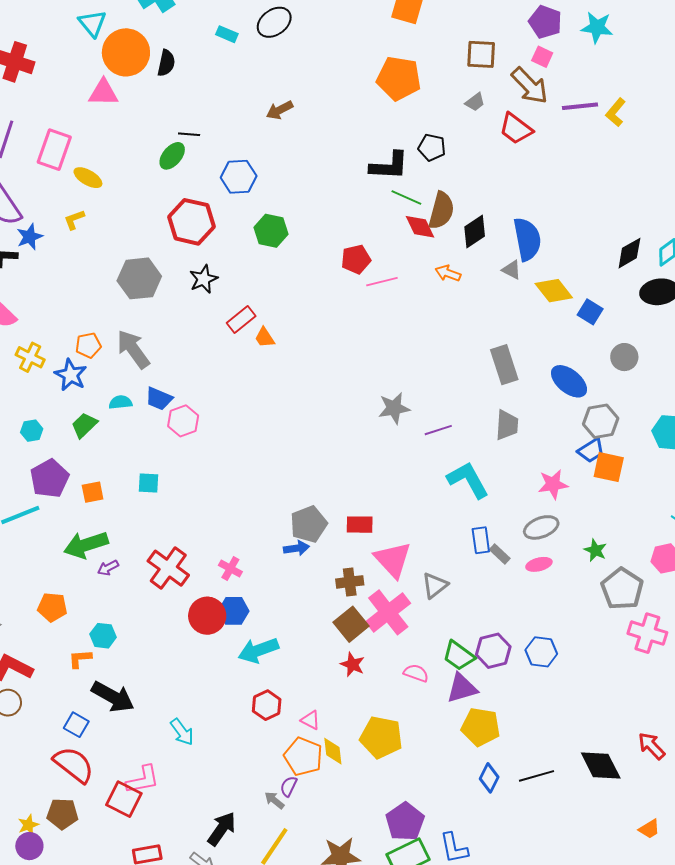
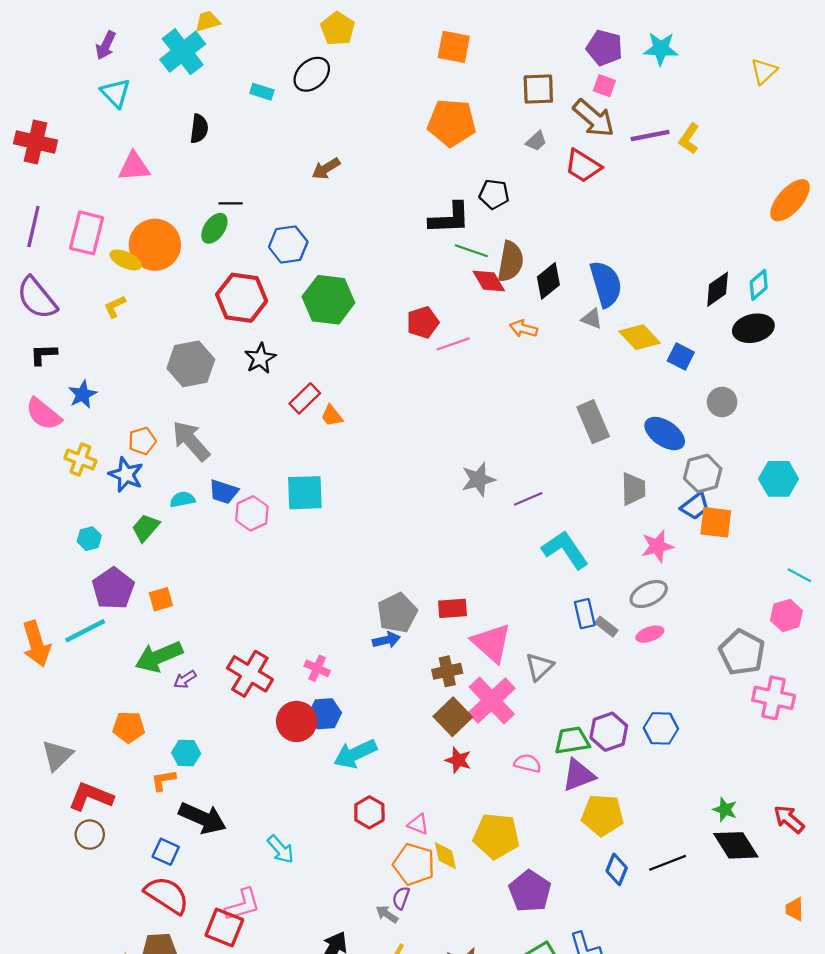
orange circle: (126, 52) -> (155, 245), moved
green hexagon: (271, 231) -> (328, 300), size x1.4
blue star: (30, 237) -> (82, 394), moved
gray trapezoid: (507, 425) -> (633, 489), moved
cyan square: (149, 483) -> (305, 493), moved, size x1.6
green star: (595, 550) -> (725, 810), moved
green trapezoid: (459, 656) -> (572, 740), turned 140
purple pentagon: (405, 822) -> (530, 891), moved
orange trapezoid: (649, 829) -> (794, 909), turned 125

